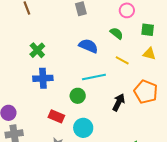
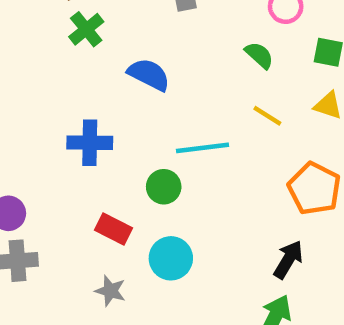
blue semicircle: (88, 46) -> (149, 75), moved
green cross: (37, 50) -> (86, 29), moved
black arrow: (119, 102) -> (288, 260), moved

